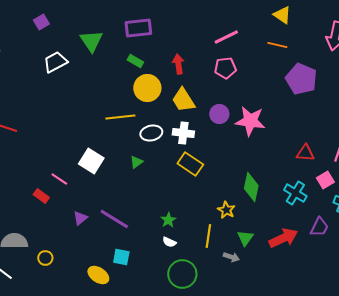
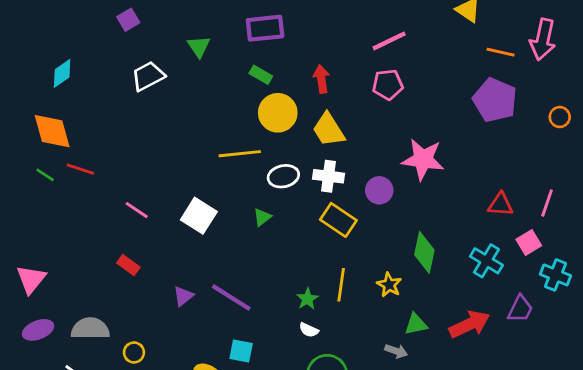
green triangle: (91, 41) -> (199, 47), size x0.7
orange line: (277, 45) -> (501, 52), moved
purple circle: (219, 114) -> (379, 190), moved
pink line: (59, 179) -> (137, 210), moved
yellow line: (208, 236) -> (341, 285), moved
green triangle: (245, 238) -> (416, 324), turned 42

